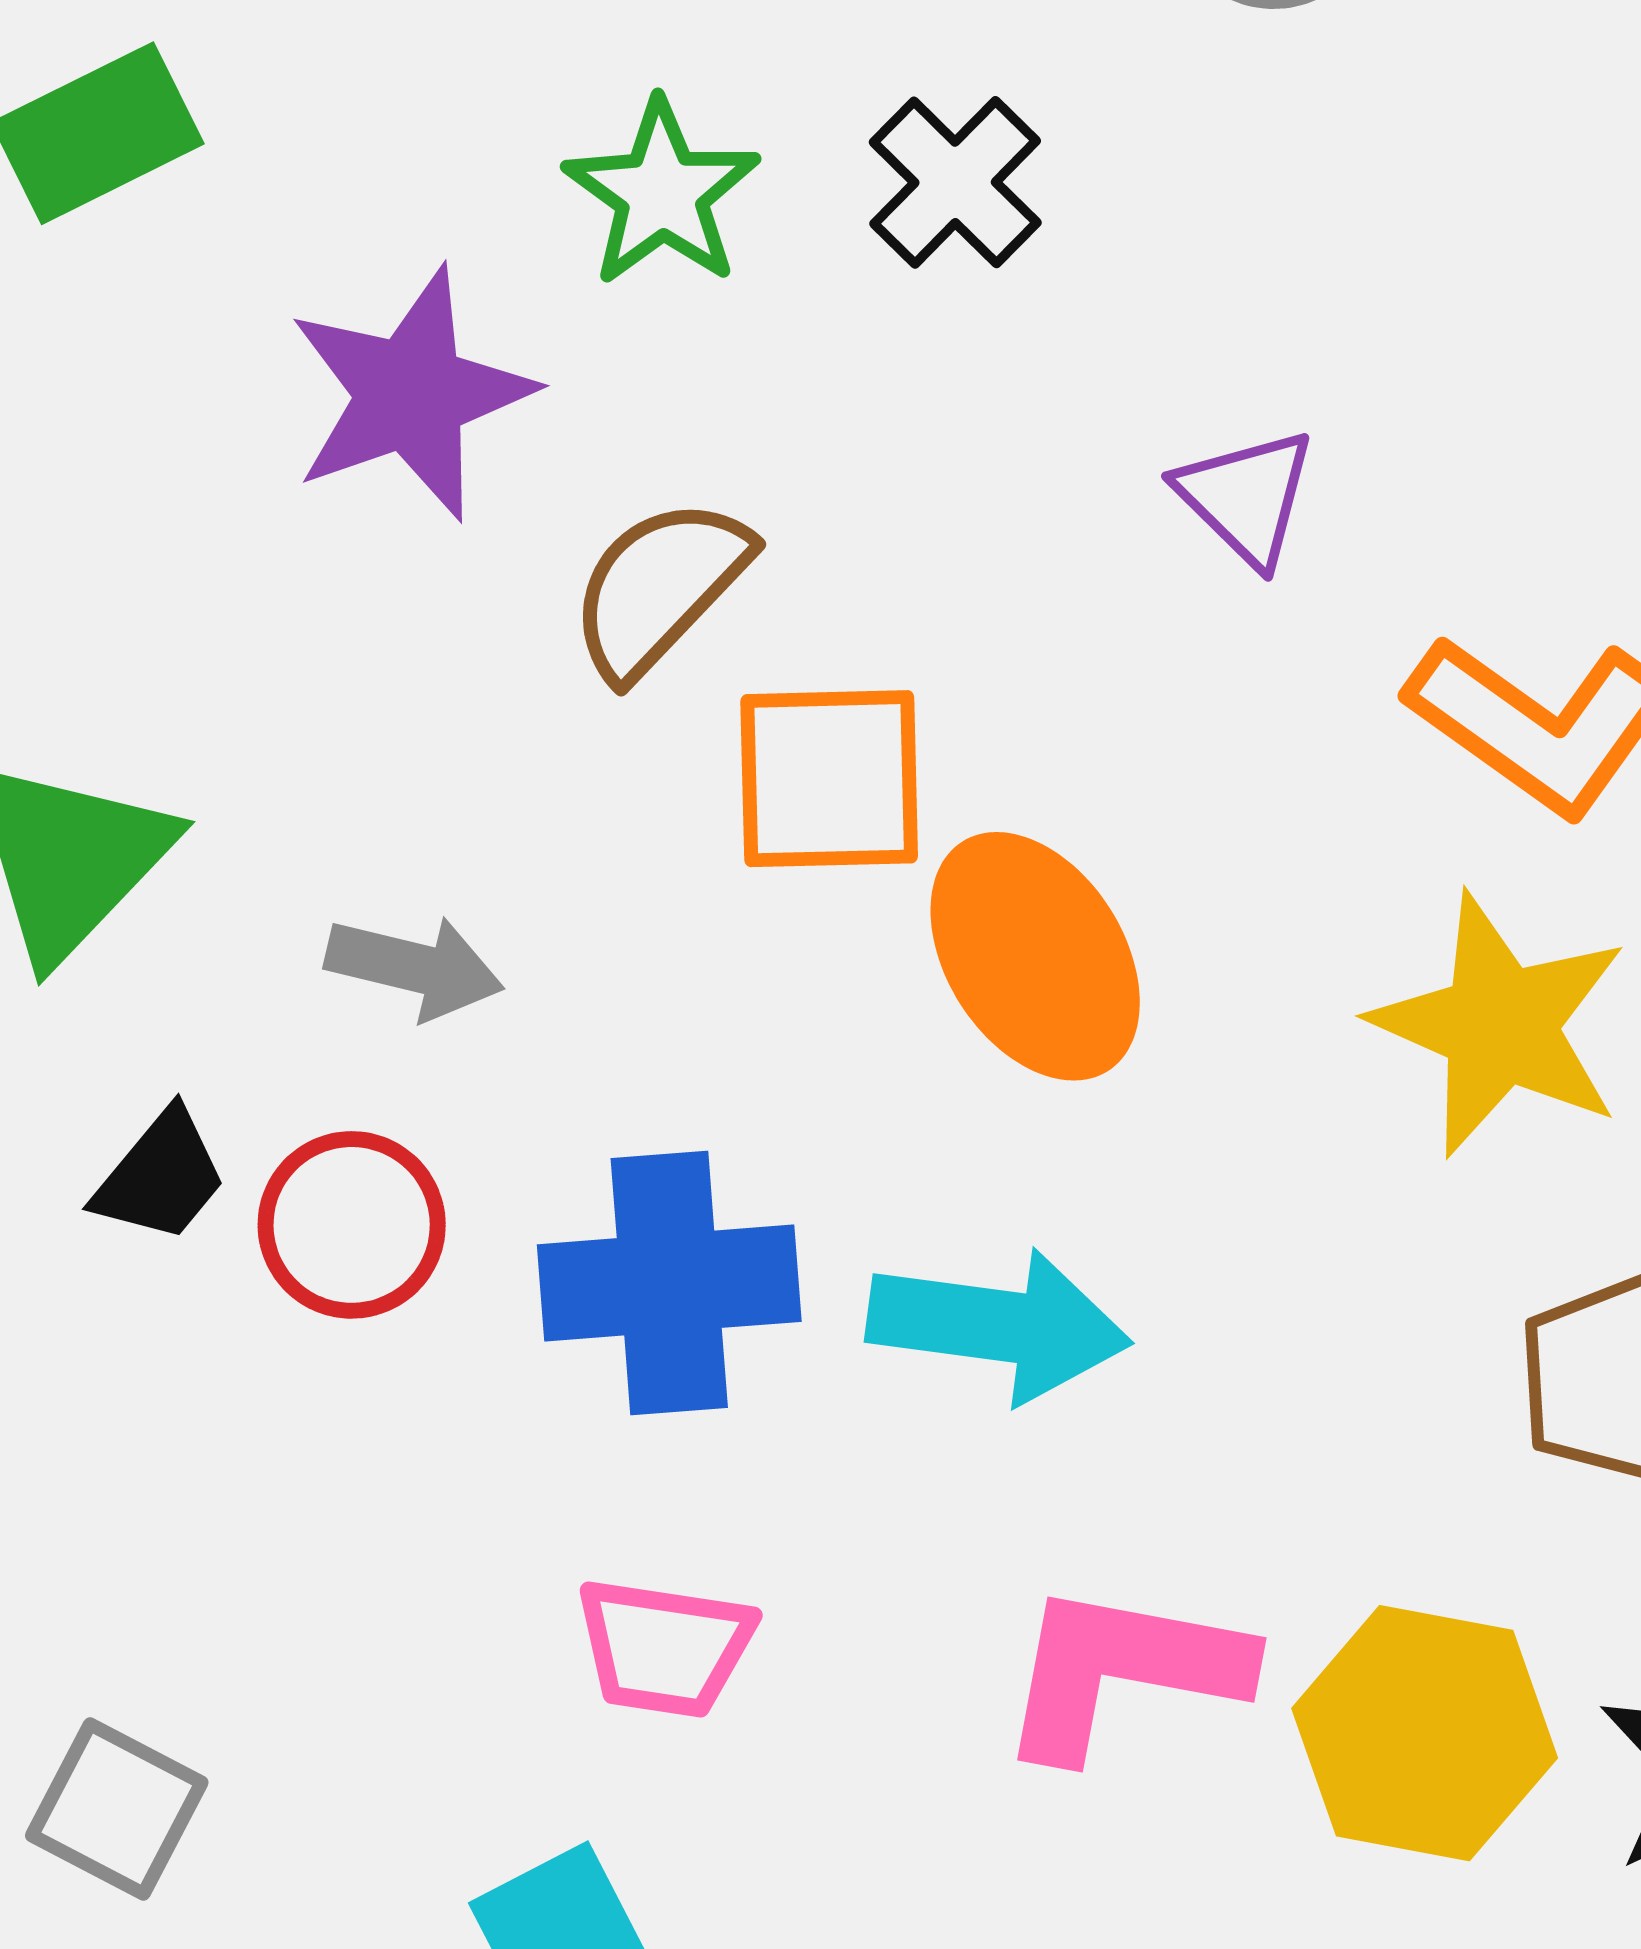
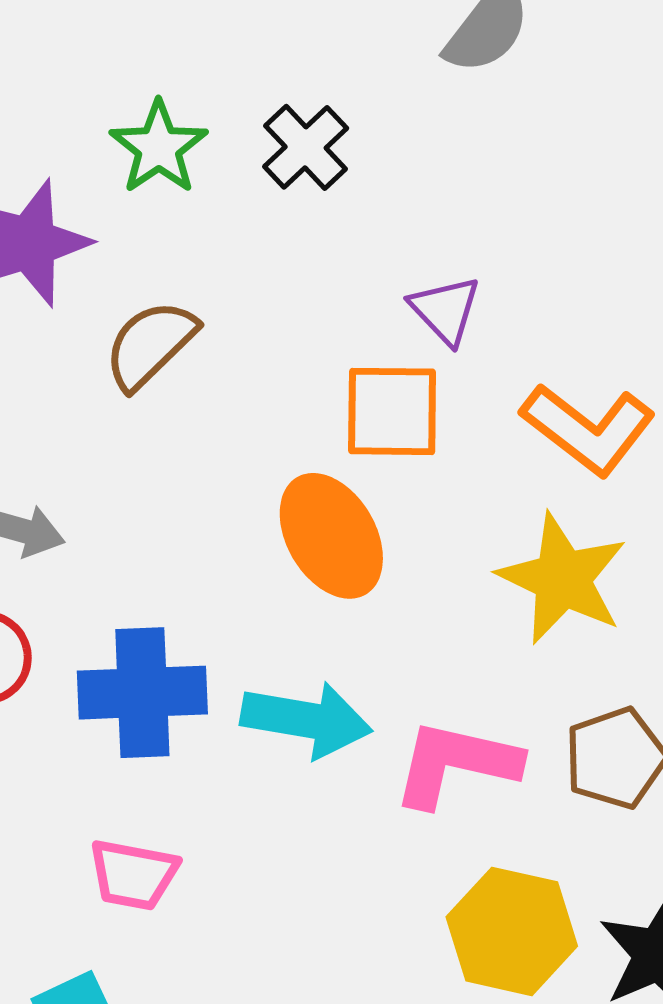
orange square: (829, 779) -> (392, 411), moved
pink L-shape: (1122, 1671) -> (456, 764), moved

